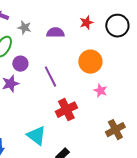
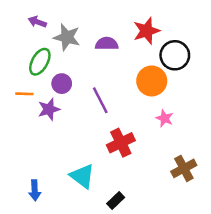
red star: (86, 23) -> (147, 31), size x1.5
black circle: (117, 26) -> (175, 55), moved
gray star: (24, 28) -> (67, 37), size x1.5

